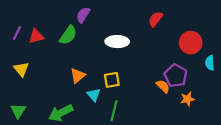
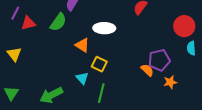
purple line: (17, 33) -> (15, 13), moved
red circle: (191, 43) -> (184, 26), moved
orange triangle: (78, 76) -> (82, 45), moved, turned -49
purple pentagon: (176, 76) -> (159, 60), turned 30
yellow square: (112, 80) -> (99, 64), turned 35

